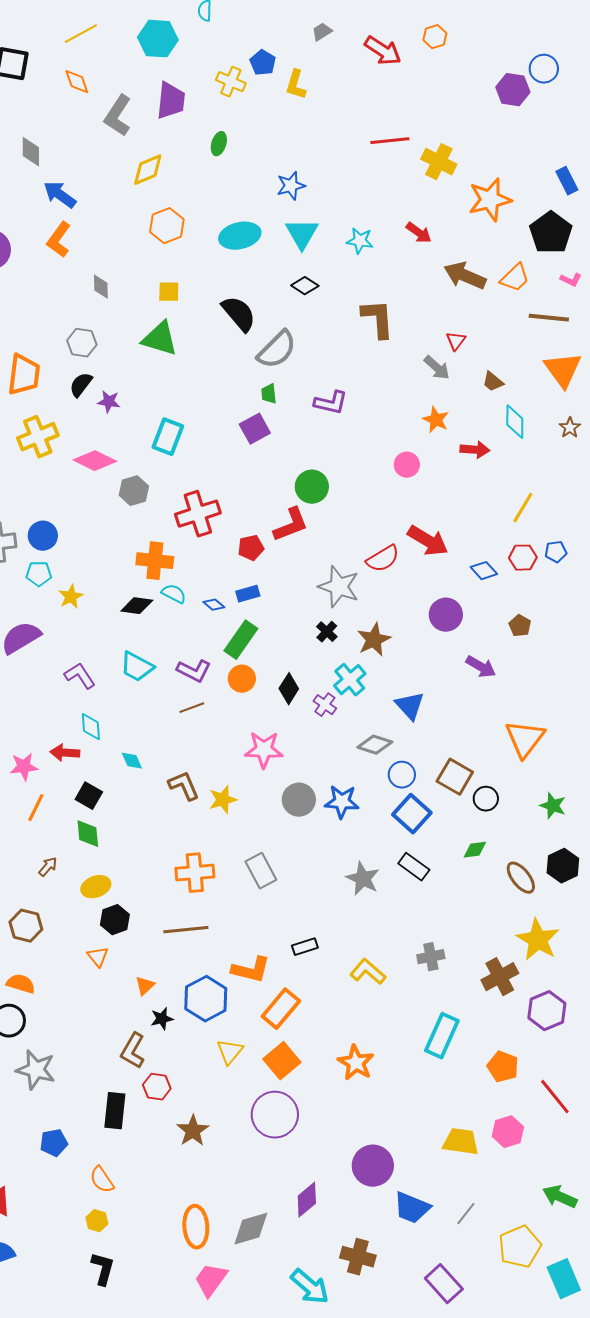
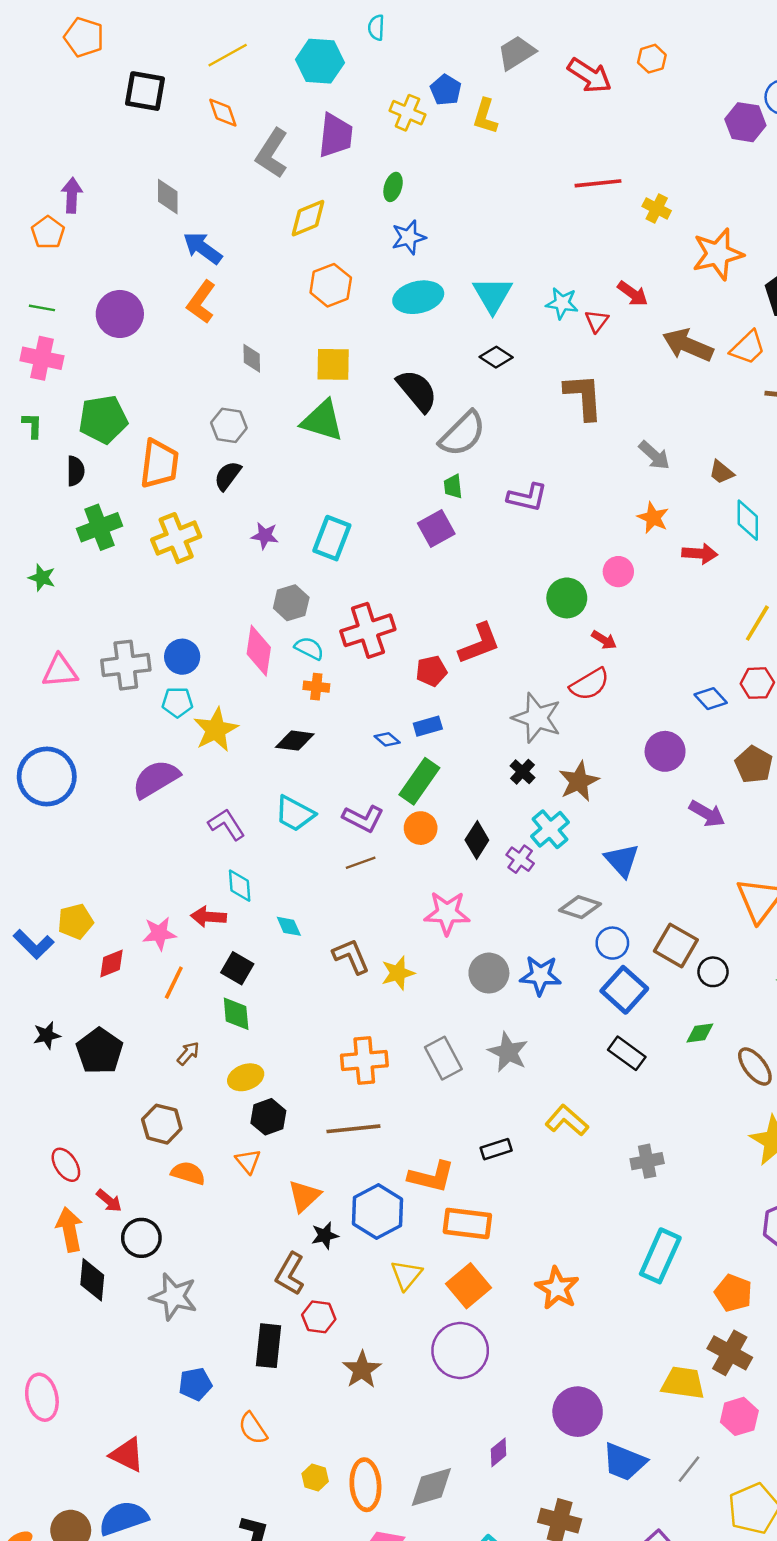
gray trapezoid: (322, 32) -> (516, 53), size x1.6
yellow cross: (439, 162) -> (657, 209), size x0.7
blue star: (291, 186) -> (409, 237), moved
yellow square: (169, 292) -> (333, 364), size x1.4
red triangle: (456, 341) -> (597, 321), moved
purple star: (109, 402) -> (265, 536), moved
pink diamond: (95, 461) -> (259, 651), moved, turned 72
green circle: (312, 487) -> (567, 598), moved
red arrow: (428, 541) -> (604, 640), moved, size x0.5
orange cross: (155, 561) -> (316, 687), size x0.6
cyan semicircle: (174, 594) -> (309, 648), moved
yellow star: (71, 597) -> (216, 730), size x1.5
brown pentagon: (520, 626) -> (754, 765), size x1.4
gray star: (363, 879) -> (508, 1052), moved
yellow L-shape: (368, 972) -> (567, 1120), moved
brown cross: (500, 977) -> (730, 1353), moved, turned -33
orange semicircle: (21, 984) -> (188, 1173), moved
orange triangle: (145, 986) -> (304, 1196), size x1.4
orange rectangle: (281, 1009) -> (467, 1223), turned 57
pink hexagon: (508, 1132) -> (739, 1416), moved
purple diamond: (307, 1200) -> (498, 1452), size x0.7
yellow hexagon: (97, 1221) -> (315, 1478), moved

